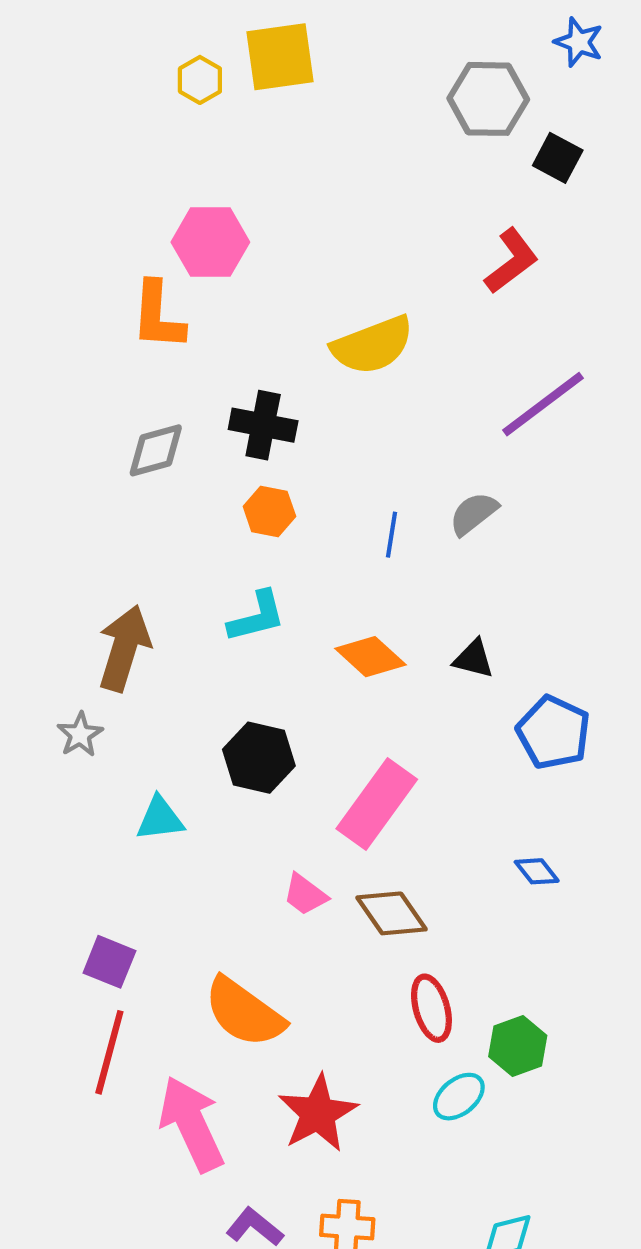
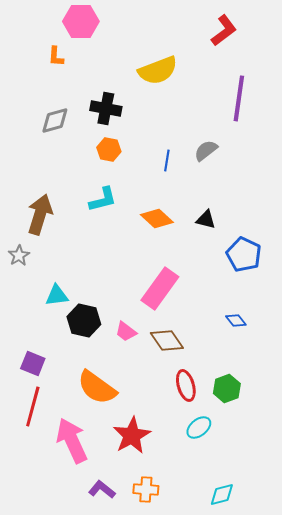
orange L-shape: (158, 316) -> (56, 56), size x0.6
purple line: (543, 404) -> (239, 98), turned -45
black hexagon: (259, 758) -> (84, 320), moved
green hexagon: (518, 1046) -> (227, 388), moved

